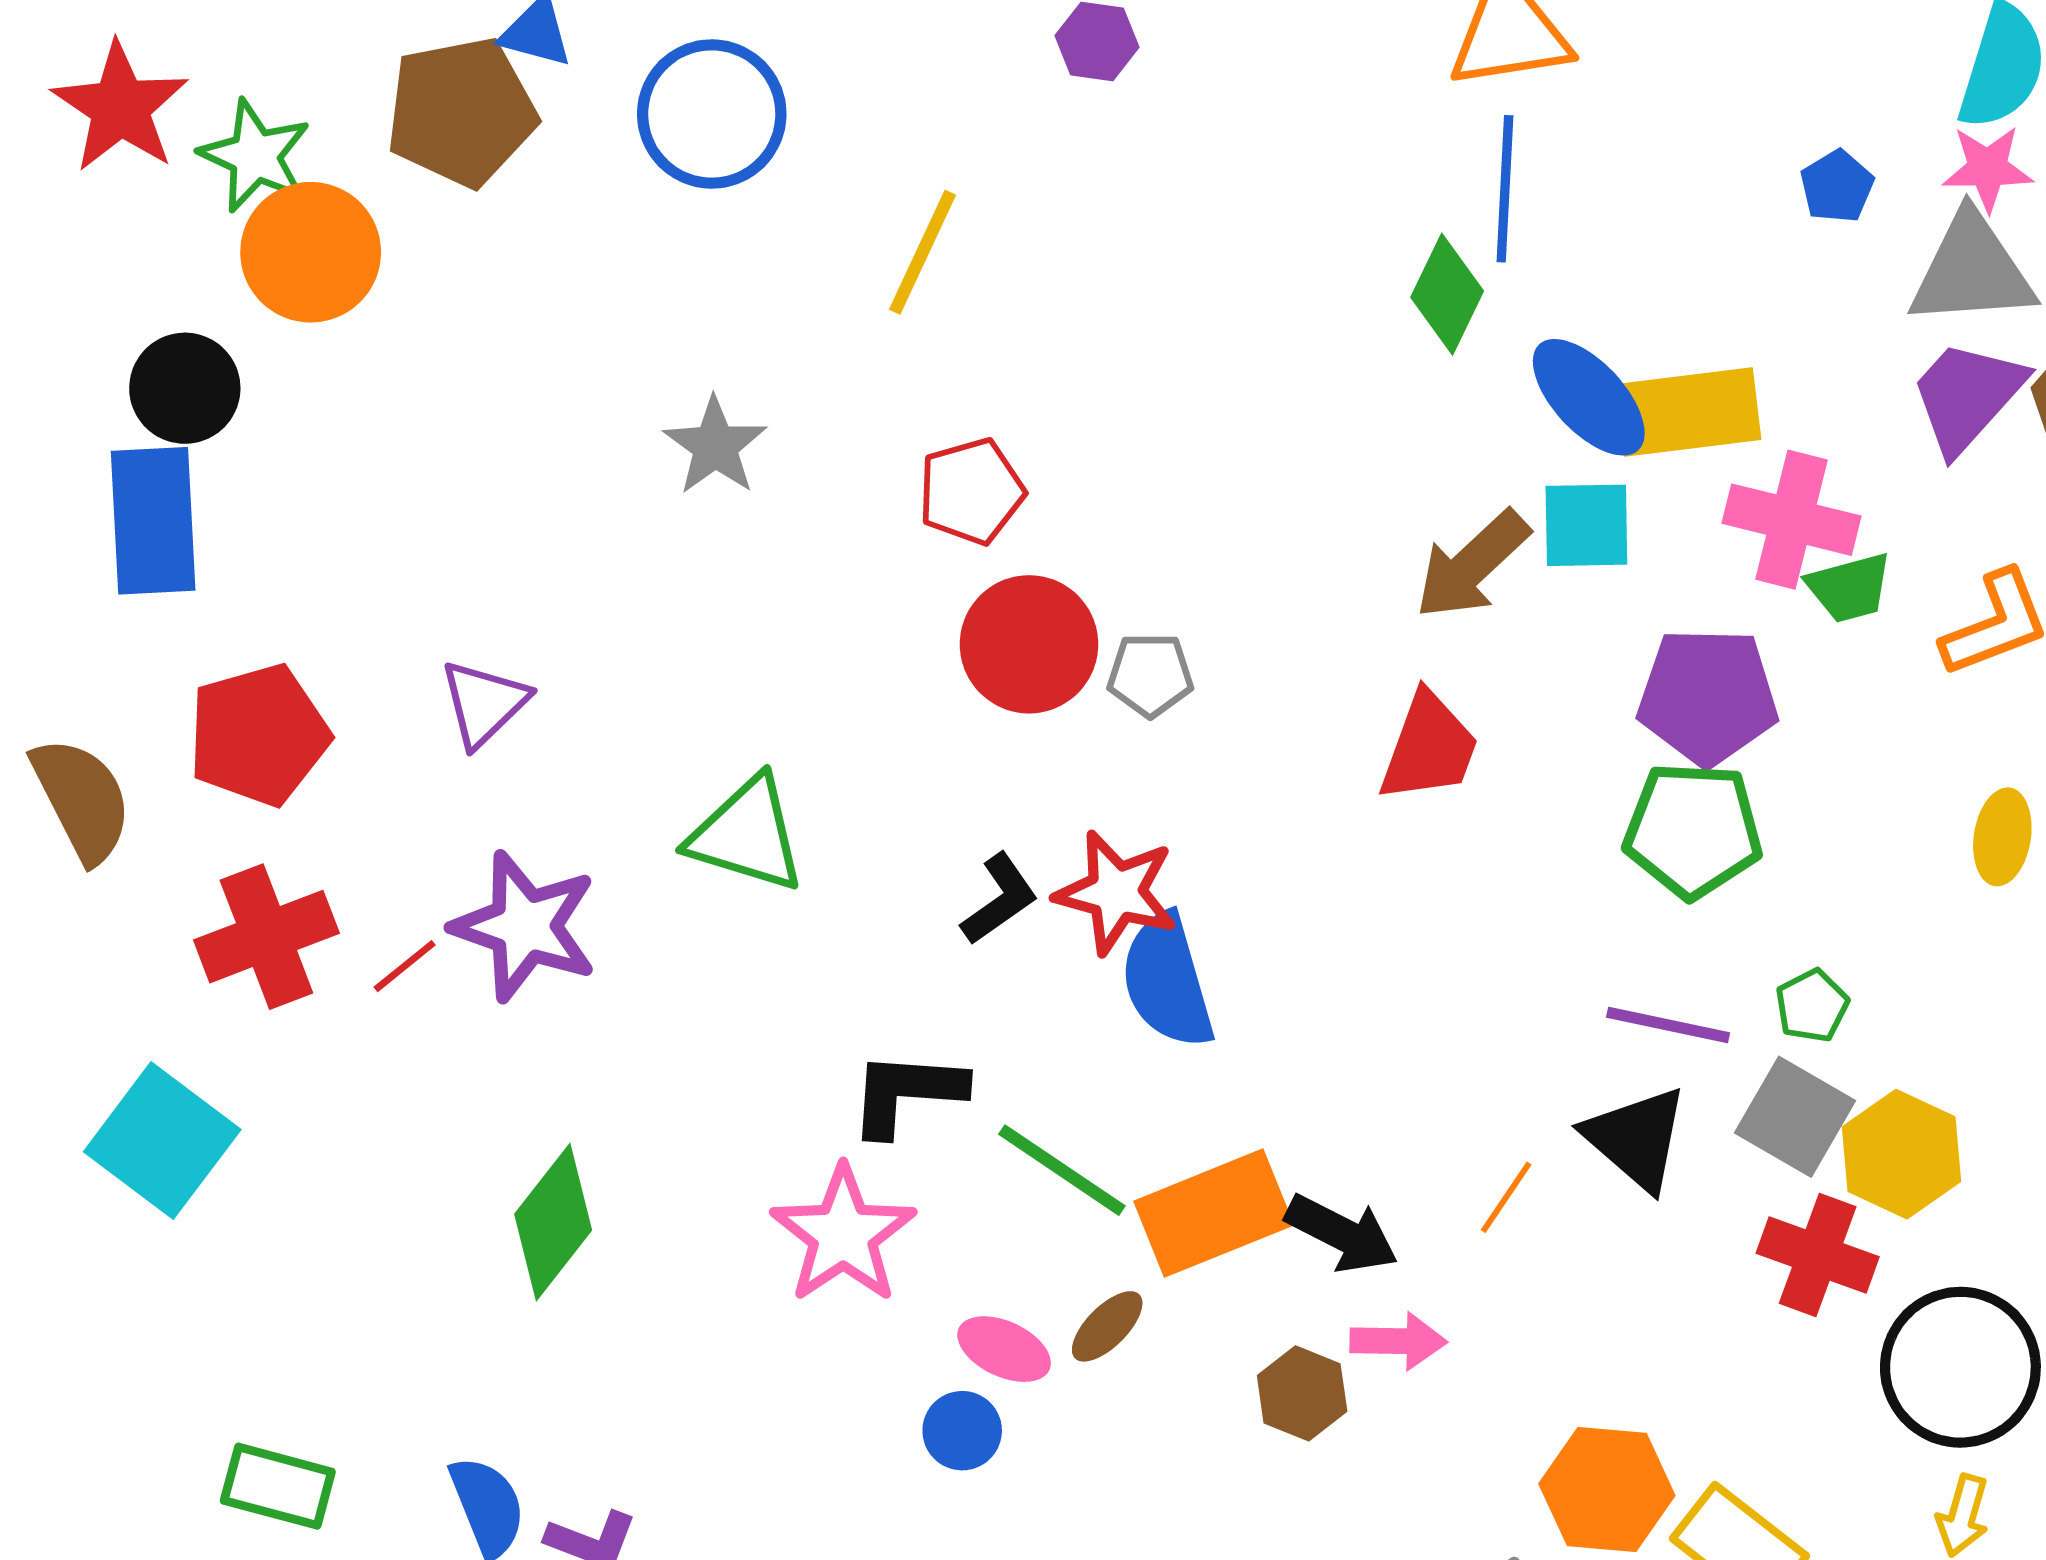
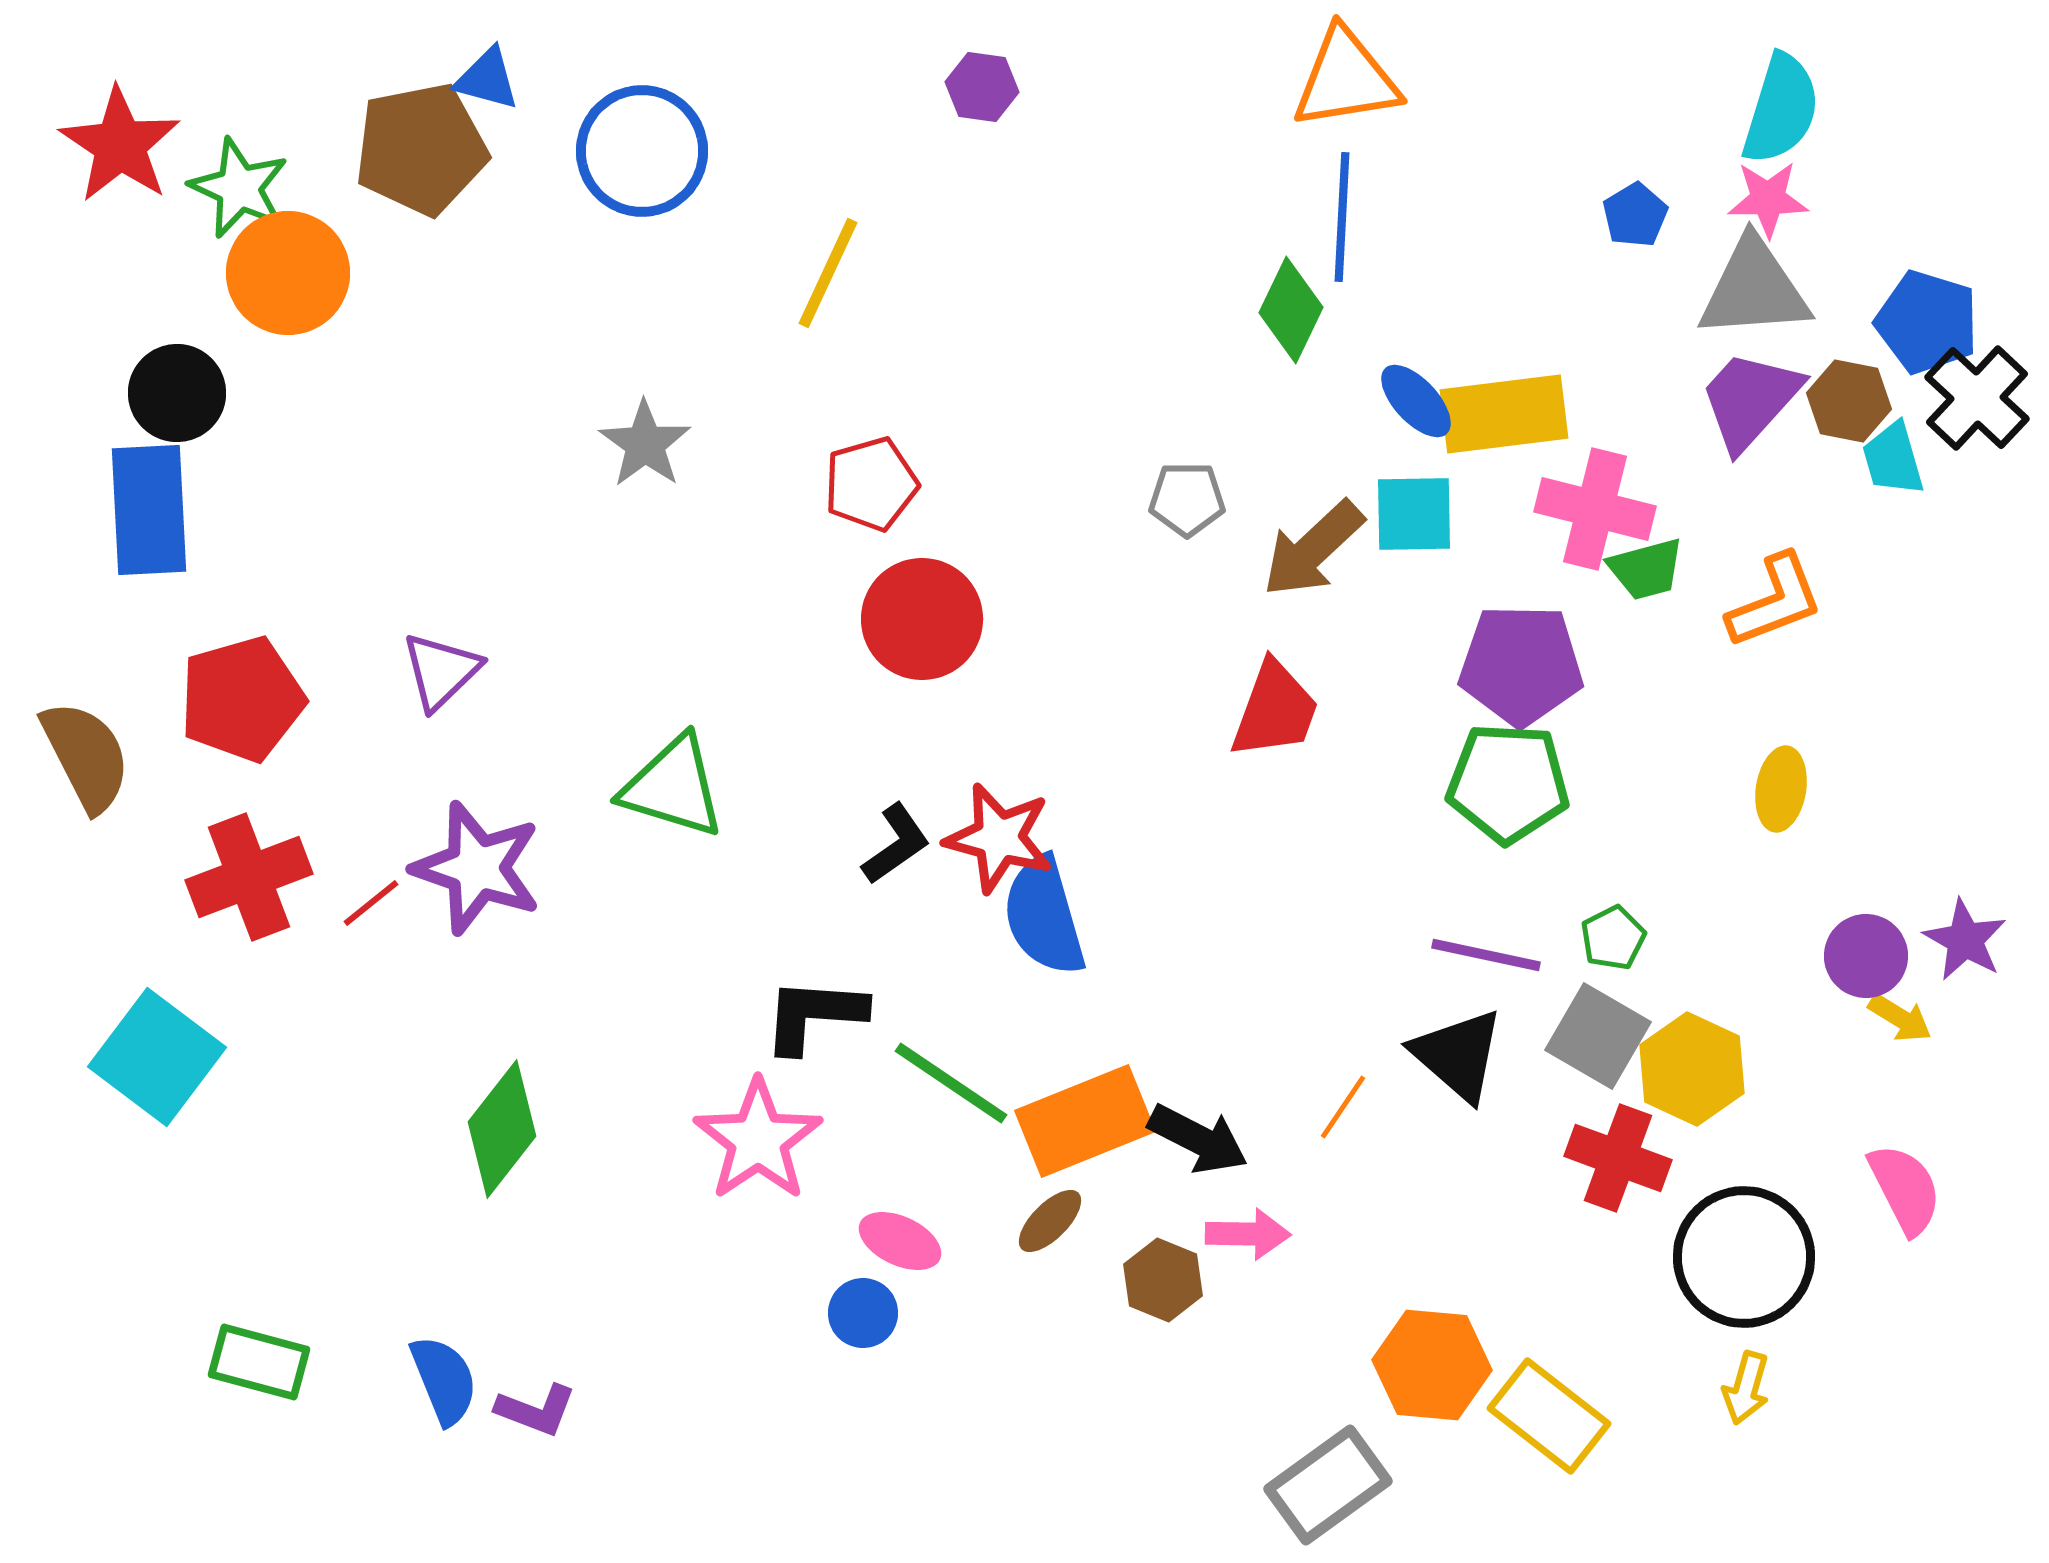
blue ellipse: (1589, 397) -> (1416, 401), size x0.7
gray pentagon: (1150, 675) -> (1187, 499), moved
brown ellipse: (1107, 1326) -> (1050, 1221), moved

